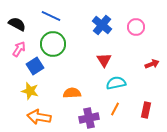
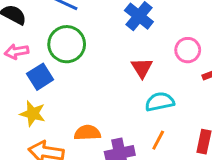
pink circle: (136, 27) -> (188, 50), moved
pink arrow: (19, 49) -> (16, 52), turned -133
orange semicircle: (72, 93) -> (87, 133), moved

